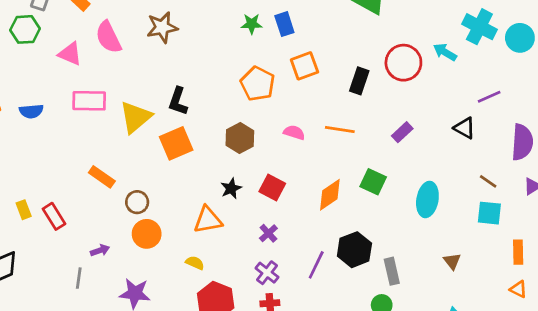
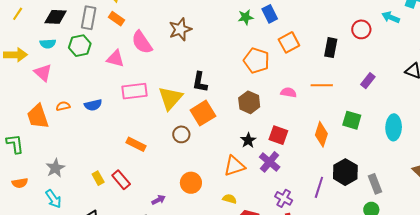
red circle: (403, 63) -> (361, 29), size x0.7
orange rectangle: (102, 177) -> (136, 144), moved
orange diamond: (330, 195) -> (321, 134), turned -30
brown circle: (137, 202) -> (181, 134), moved
purple cross: (268, 233) -> (270, 162), moved, size x1.5

